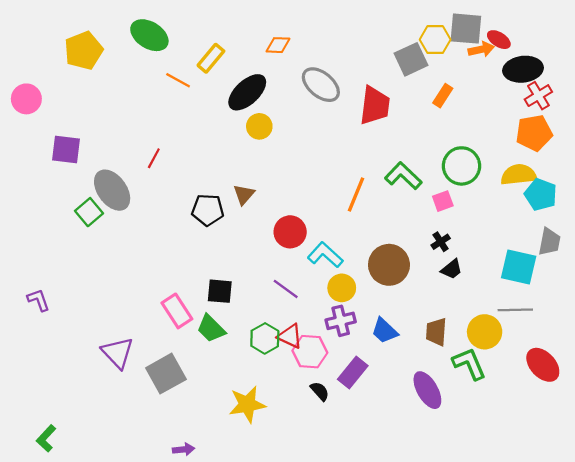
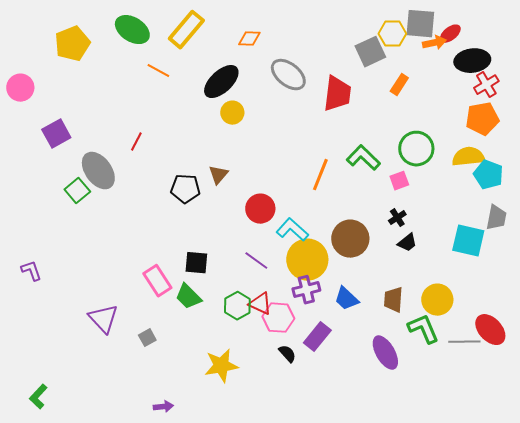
red ellipse: (499, 40) -> (450, 34), turned -70
yellow rectangle: (211, 58) -> (186, 30), moved, size x1.4
purple square: (66, 149) -> (56, 134), turned -36
yellow circle: (342, 288) -> (307, 260), size x1.6
gray line: (515, 310) -> (464, 342), moved
gray square: (166, 374) -> (147, 338), size x0.5

